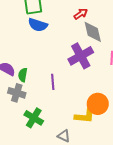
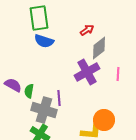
gray diamond: (93, 32) -> (99, 48), turned 65
gray cross: (17, 93) -> (44, 110), moved, size x1.4

